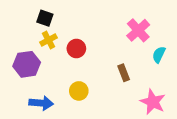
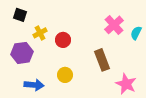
black square: (45, 18) -> (20, 15), moved
cyan semicircle: (159, 55) -> (136, 33), moved
brown rectangle: (124, 73) -> (102, 60), size x1.5

